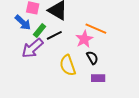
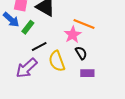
black line: (54, 35) -> (39, 47), moved
purple arrow: (32, 48) -> (26, 68), moved

